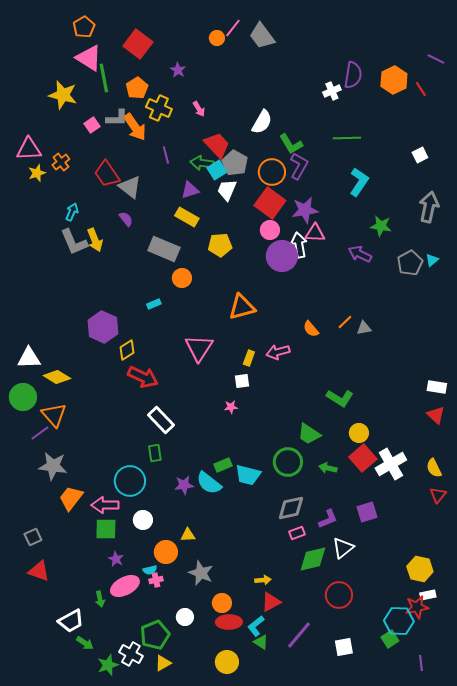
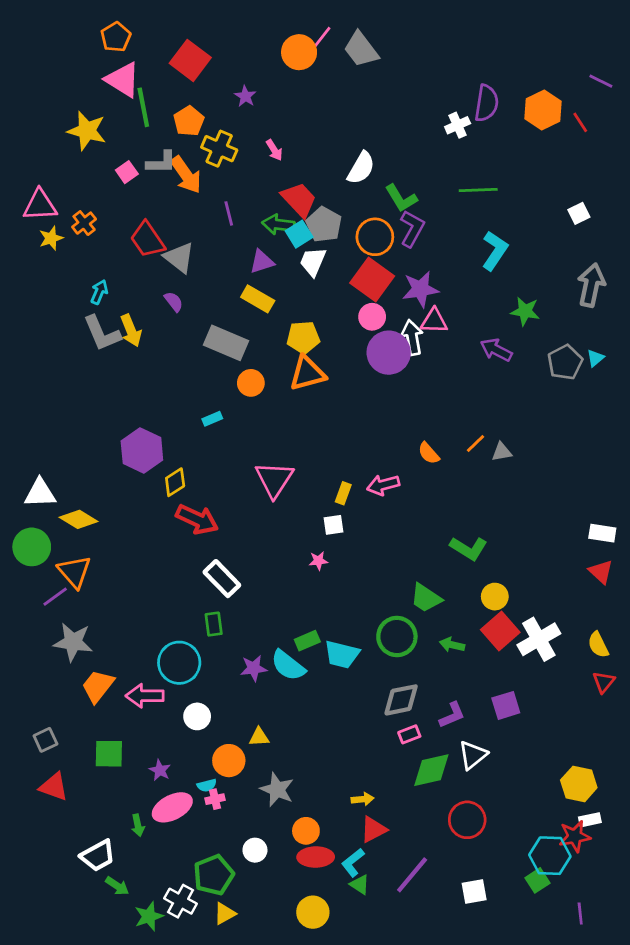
orange circle: (217, 38) -> (299, 52), size x1.6
orange triangle: (242, 307) -> (307, 373), moved
green square: (106, 529) -> (109, 754), moved

